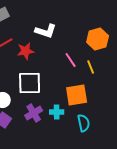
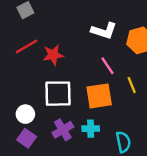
white L-shape: (46, 31) -> (104, 31), moved
yellow line: (91, 67) -> (132, 85), moved
orange square: (77, 95) -> (99, 96), moved

